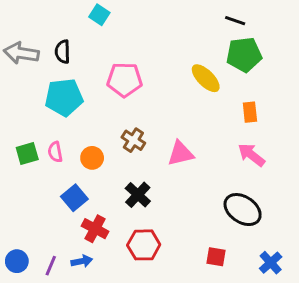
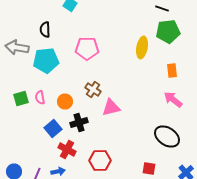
gray arrow: (21, 53) -> (17, 48), moved
yellow ellipse: (206, 78) -> (142, 48), turned 55
pink triangle: (181, 153) -> (111, 108), moved
black cross: (138, 195) -> (79, 122), moved, turned 30

